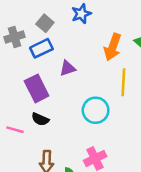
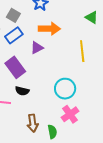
orange arrow: (113, 47) -> (49, 29), moved, turned -100
cyan circle: (96, 110) -> (65, 89), moved

